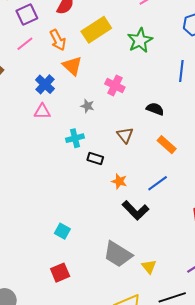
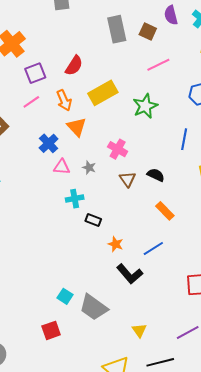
pink triangle: (42, 111) -> (62, 167), moved
brown triangle: (125, 135) -> (128, 179), moved
cyan square: (62, 231) -> (65, 296), moved
gray trapezoid: (118, 254) -> (94, 307), moved

